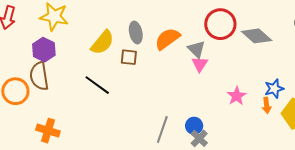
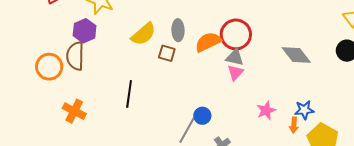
red circle: (220, 24) -> (236, 34), moved
gray triangle: (196, 49) -> (235, 57), turned -42
black line: (97, 85) -> (129, 94), moved, turned 52
blue circle: (194, 126) -> (202, 116), moved

